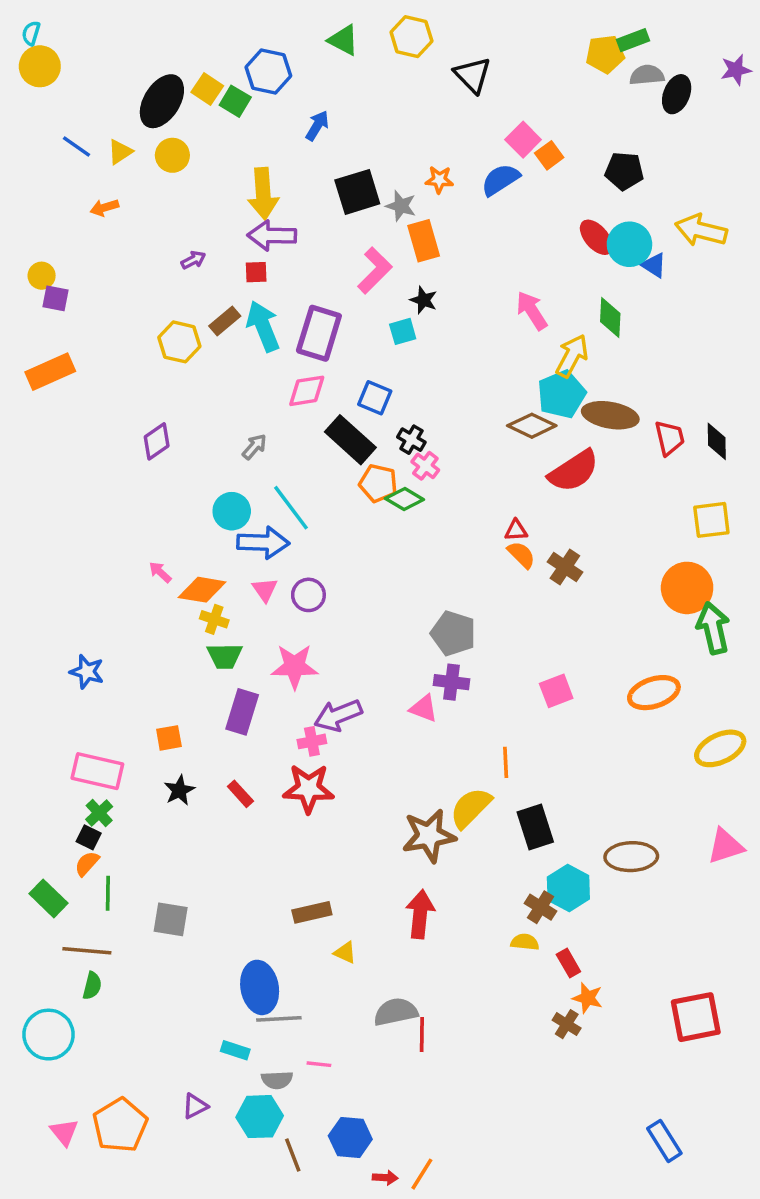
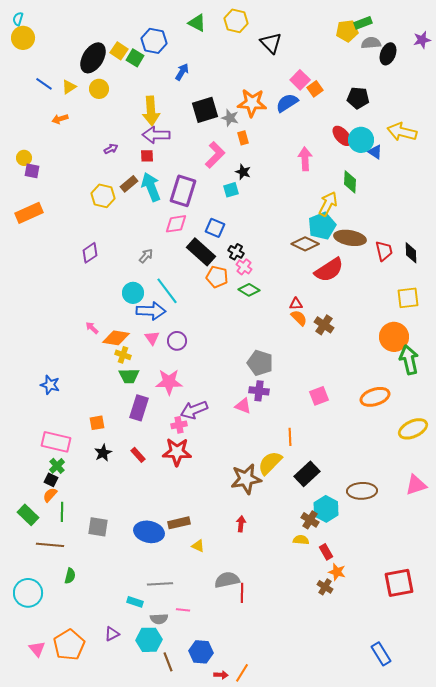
orange star: (439, 180) -> (252, 103), size x1.8
orange rectangle: (424, 241) -> (243, 138), size x0.6
pink arrow: (532, 311) -> (305, 159), moved, turned 30
green diamond: (404, 499) -> (249, 290), moved
black rectangle: (535, 827) -> (307, 474), turned 65
red arrow: (420, 914) -> (241, 524), size x0.6
green semicircle: (92, 986) -> (70, 576), moved
blue ellipse: (260, 987) -> (149, 532), moved, turned -68

